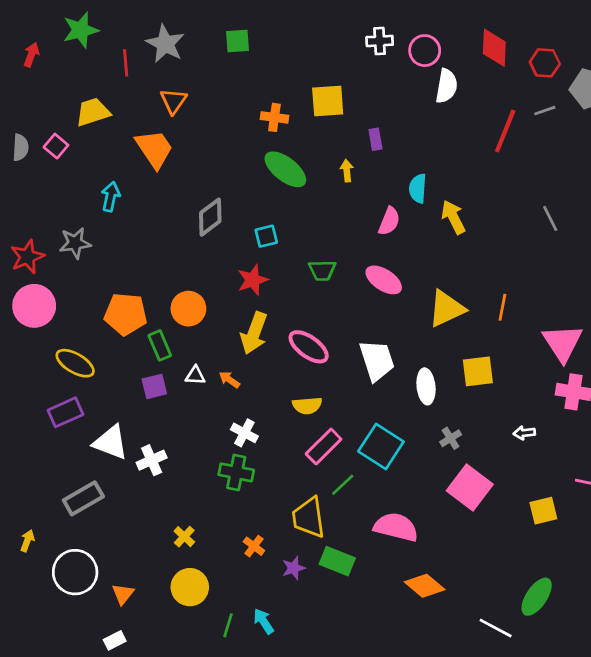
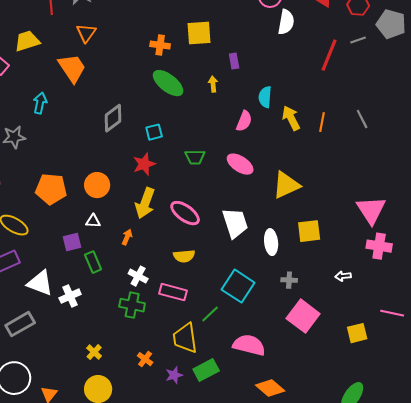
orange line: (502, 307) -> (322, 122), moved
green rectangle: (160, 345) -> (93, 262), moved
white triangle: (195, 375) -> (93, 221), moved
orange arrow: (229, 380) -> (127, 237), turned 77
gray cross: (451, 438) -> (289, 280), turned 35
pink rectangle: (324, 446) -> (173, 292), moved, turned 60
green rectangle: (337, 561) -> (206, 370), turned -50

